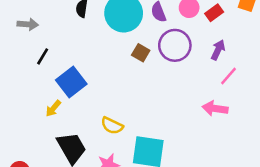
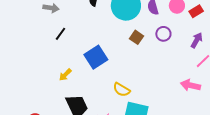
purple circle: (175, 45) -> (163, 34), size x0.6
blue square: (71, 82) -> (96, 57), moved
yellow semicircle: (112, 126) -> (122, 90), moved

